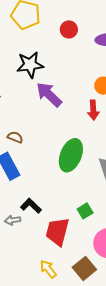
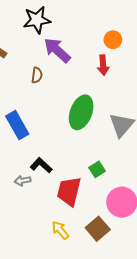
brown semicircle: (15, 137) -> (37, 75), moved, turned 77

